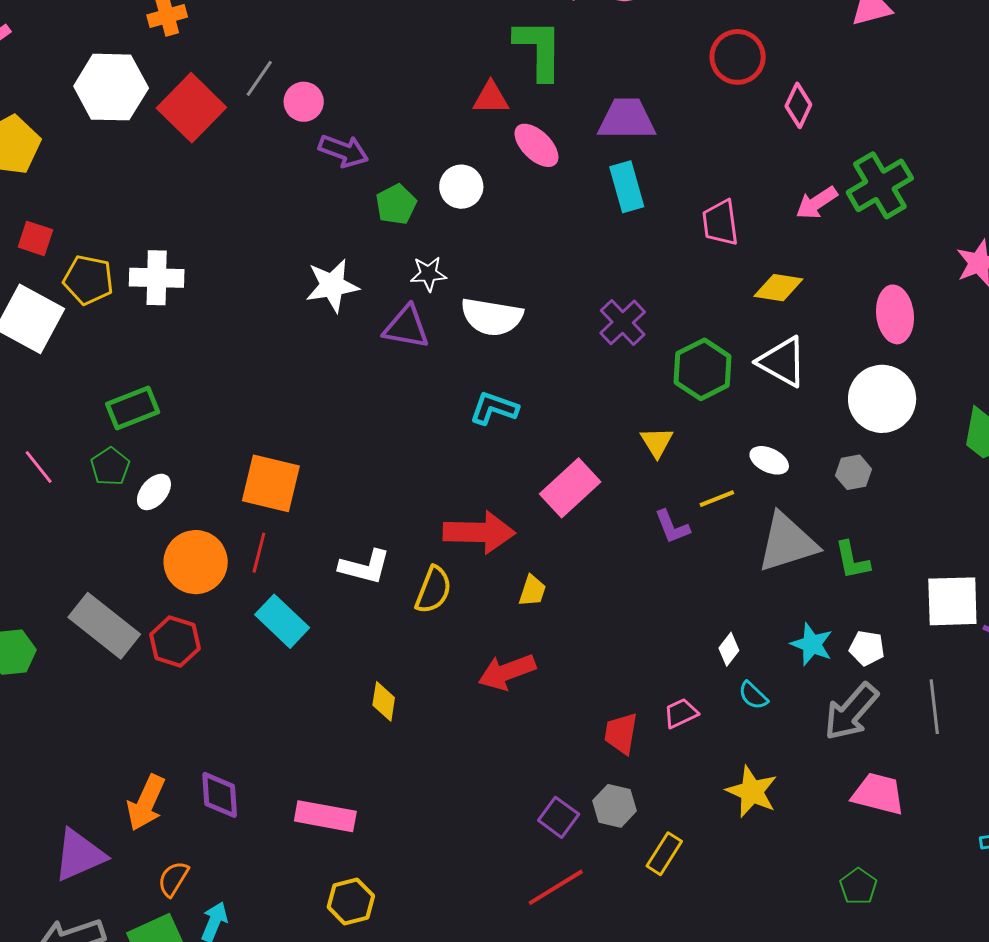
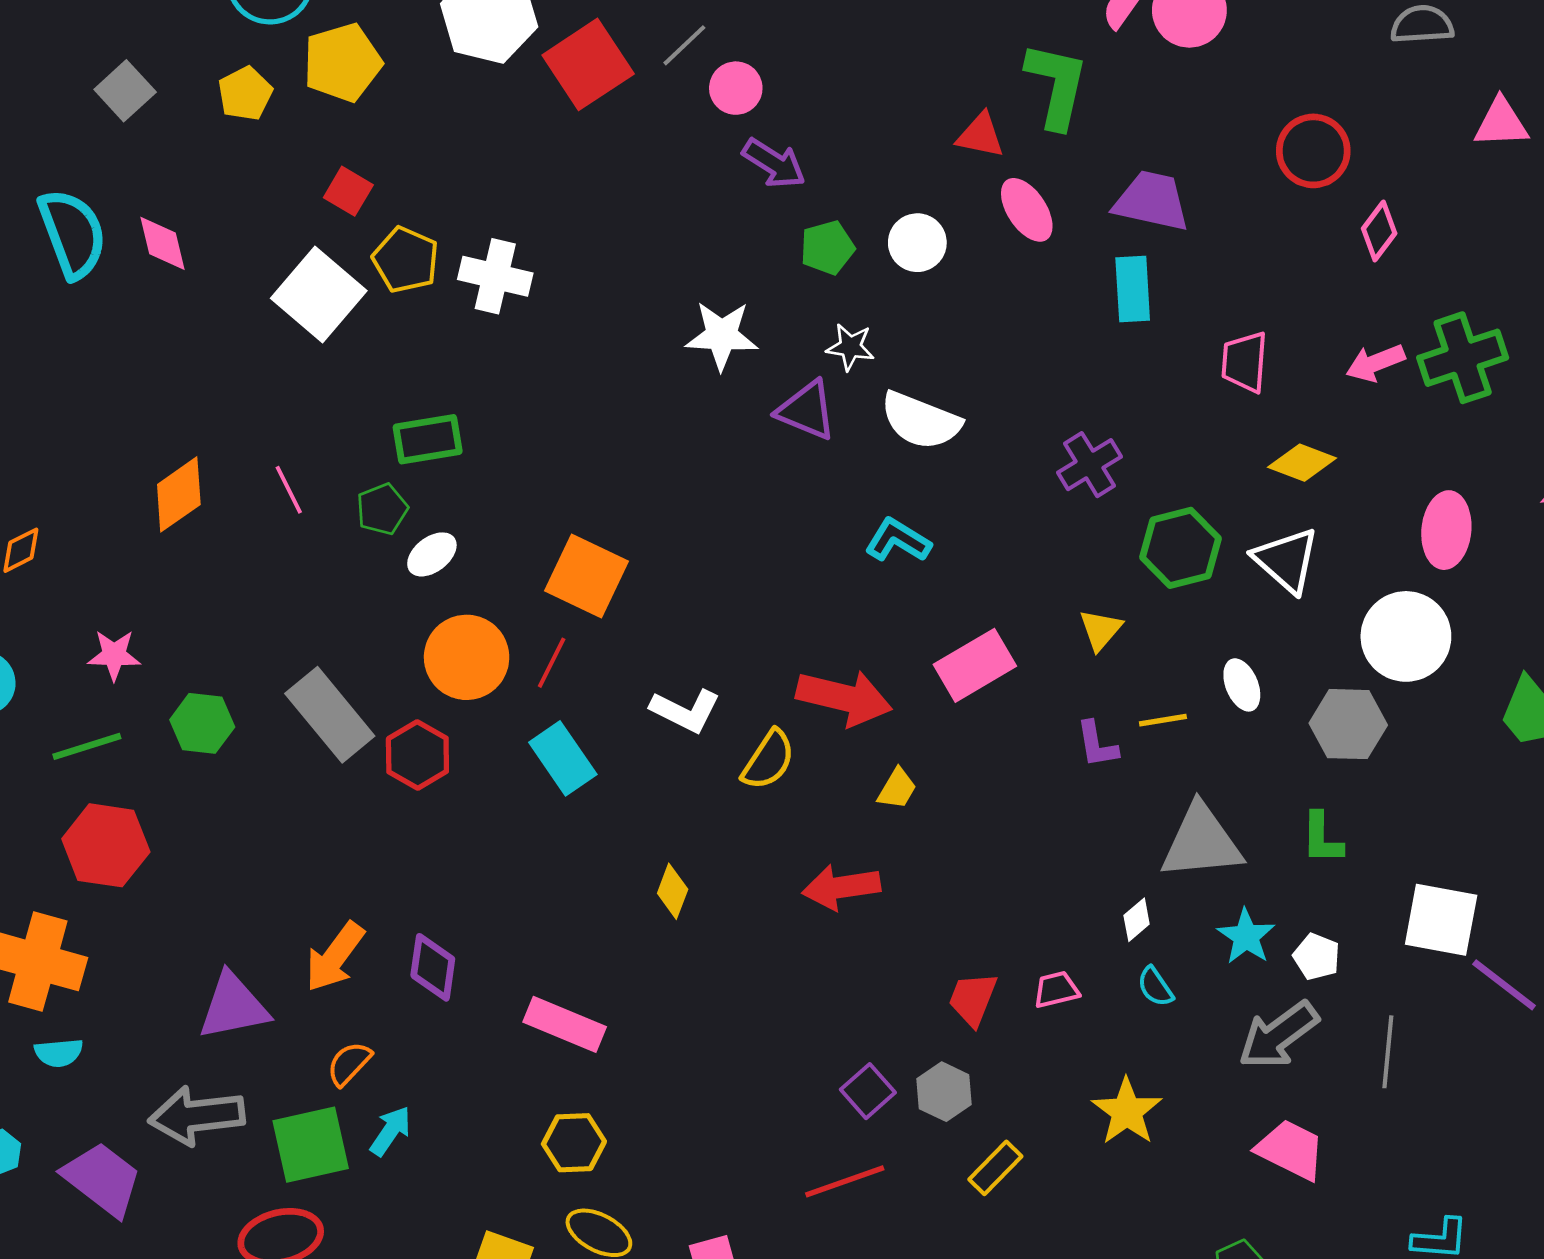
white ellipse: (769, 460) -> (1242, 685), turned 30
gray hexagon: (854, 472) -> (1348, 724), size x1.6
gray triangle: (787, 543) -> (1201, 842), moved

